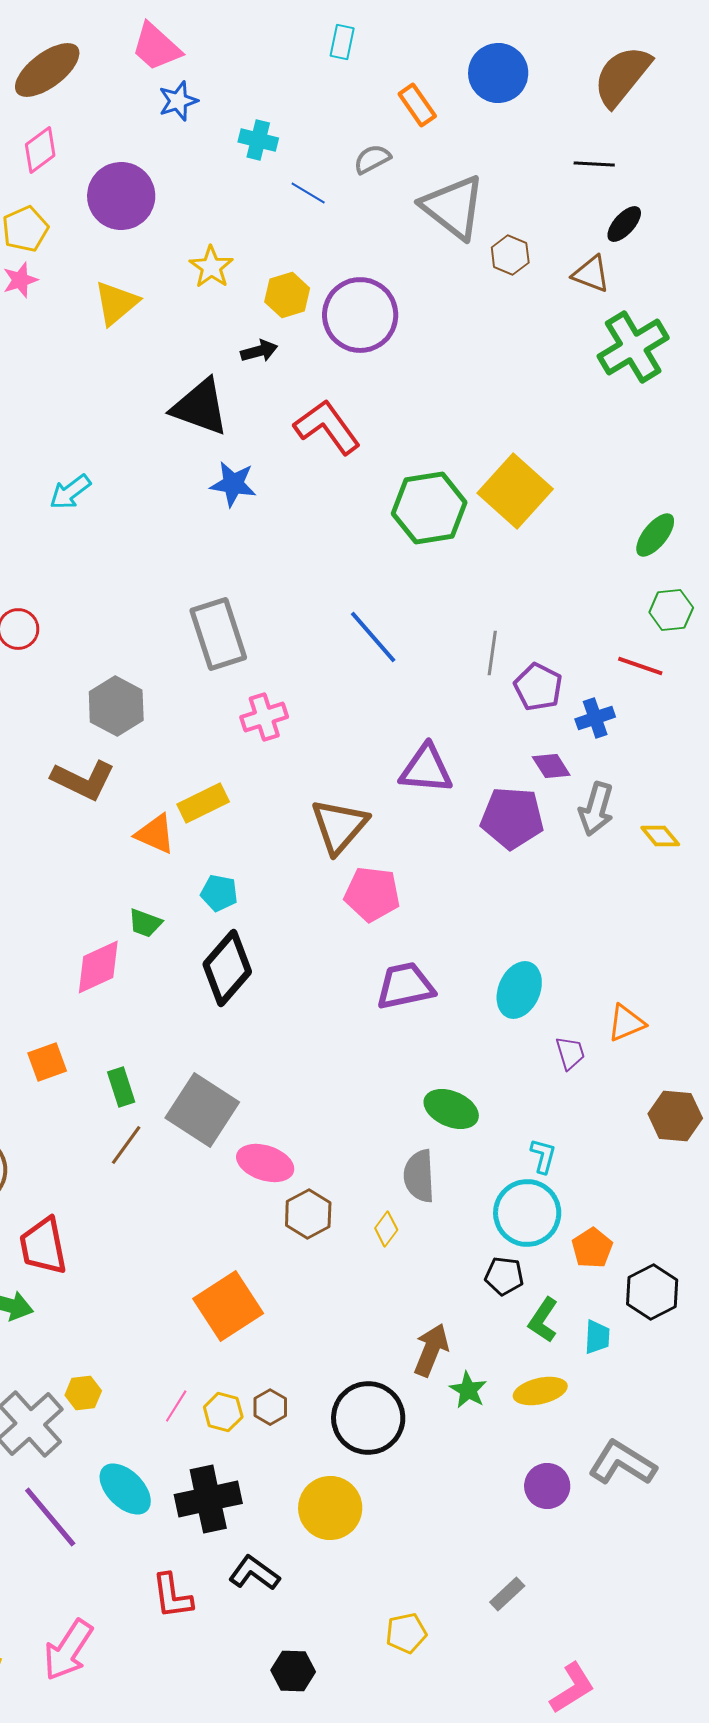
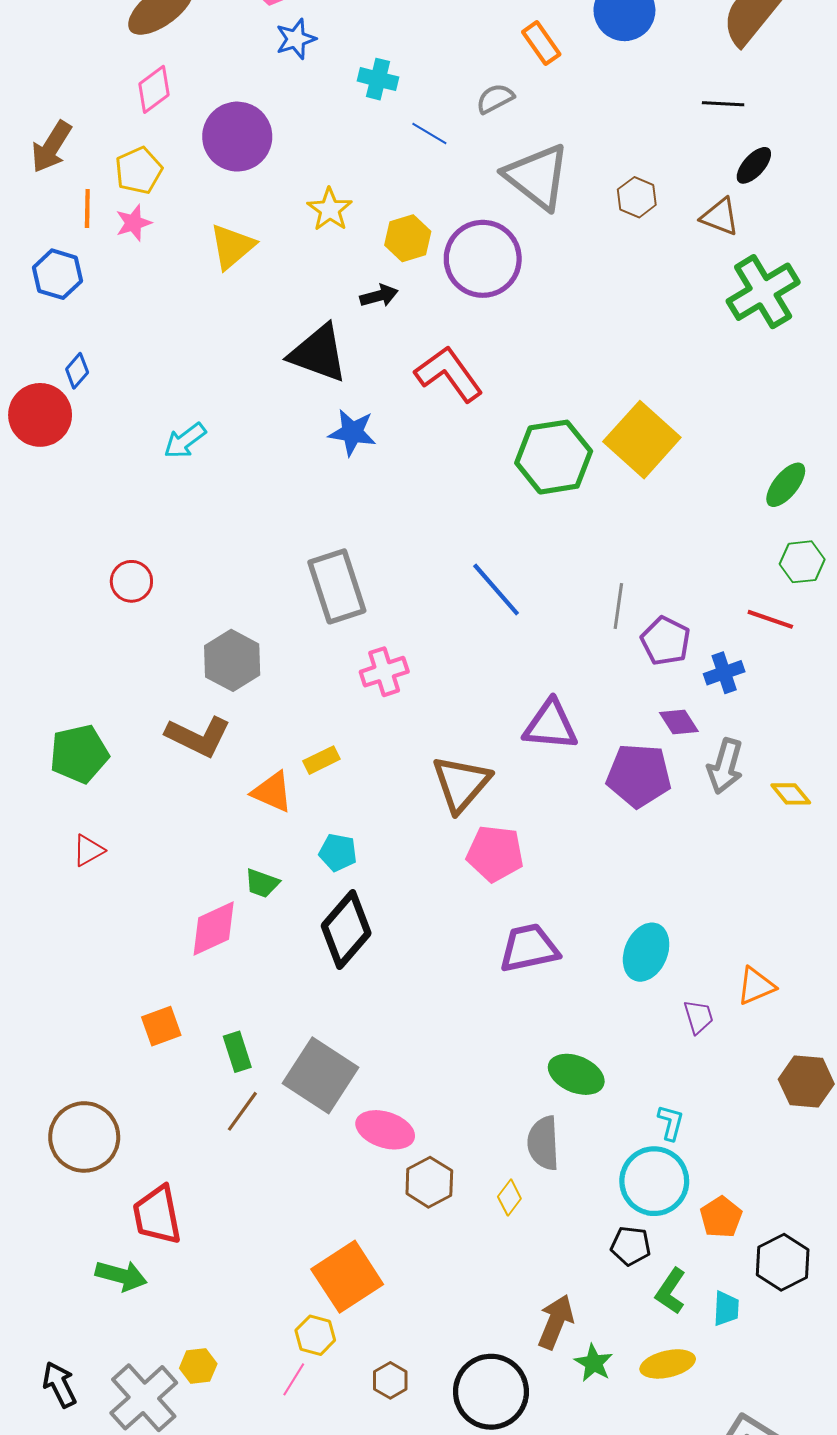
gray triangle: (453, 207) -> (537, 177), moved
yellow rectangle: (203, 803) -> (321, 760), size x0.7
yellow hexagon: (223, 1412) -> (315, 1335), moved

